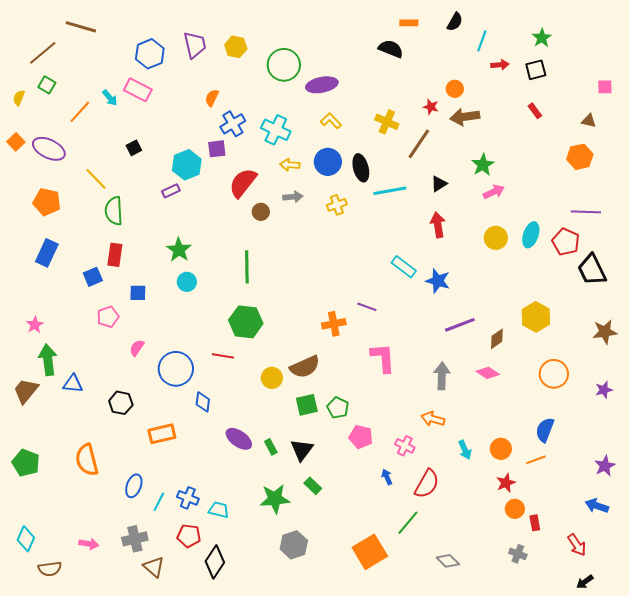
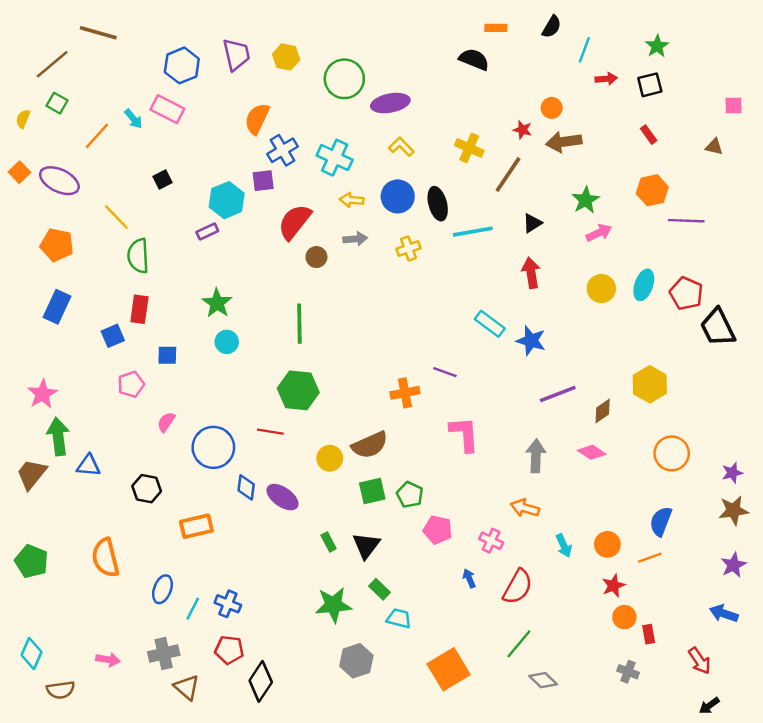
orange semicircle: (212, 98) -> (257, 119), size x1.5
orange hexagon: (580, 157) -> (652, 190), moved
purple line: (586, 212) -> (686, 221), moved
pink star: (35, 325) -> (42, 394), size x1.4
brown star: (605, 332) -> (733, 510), moved
purple ellipse: (239, 439) -> (282, 497), moved
cyan trapezoid: (219, 510) -> (399, 618), moved
green line: (408, 523) -> (519, 644), moved

